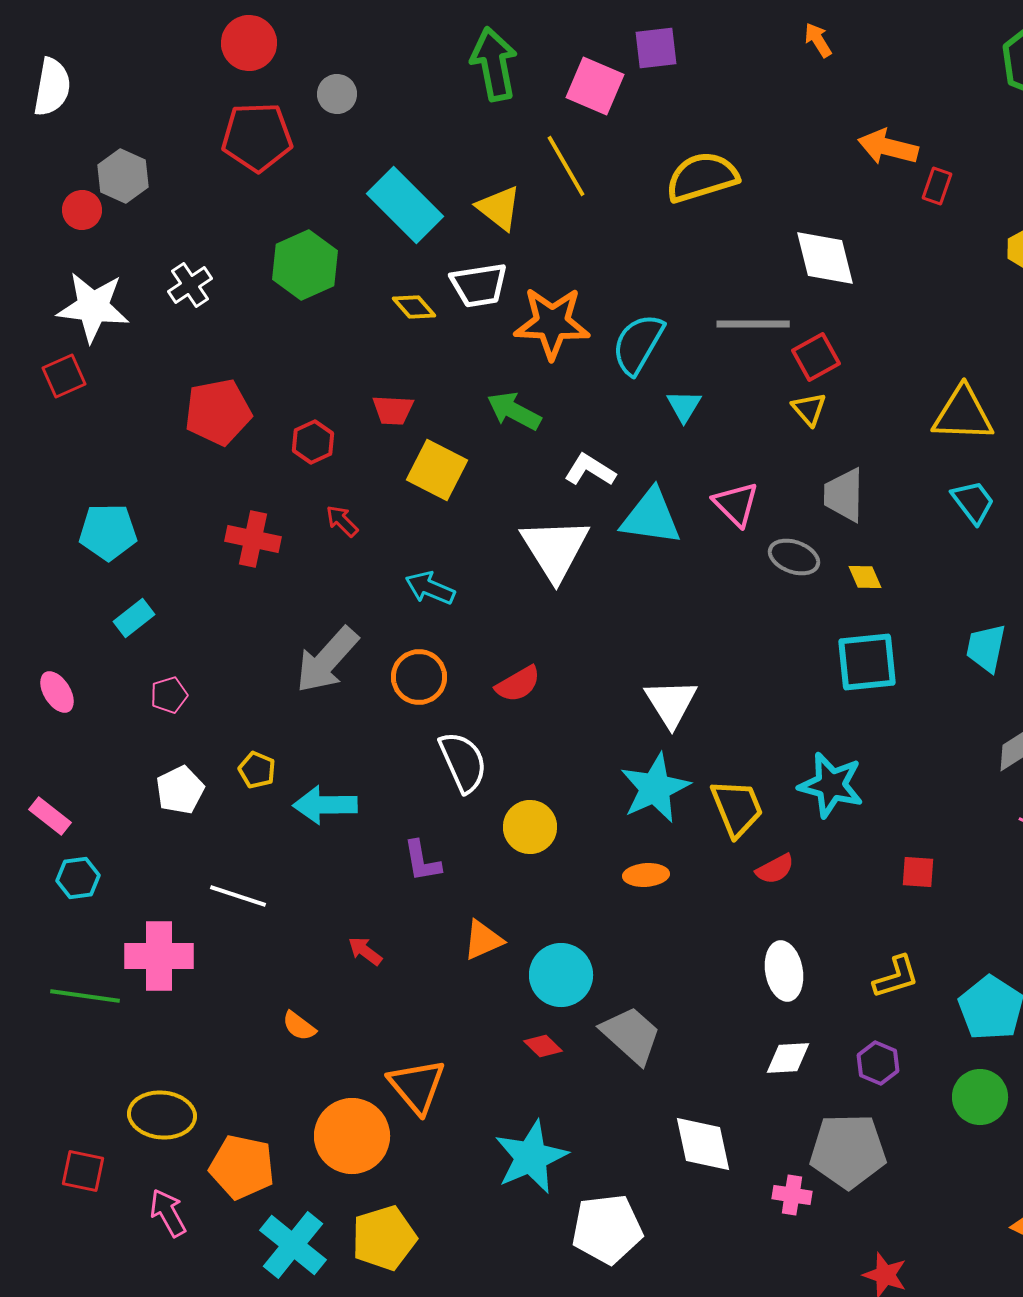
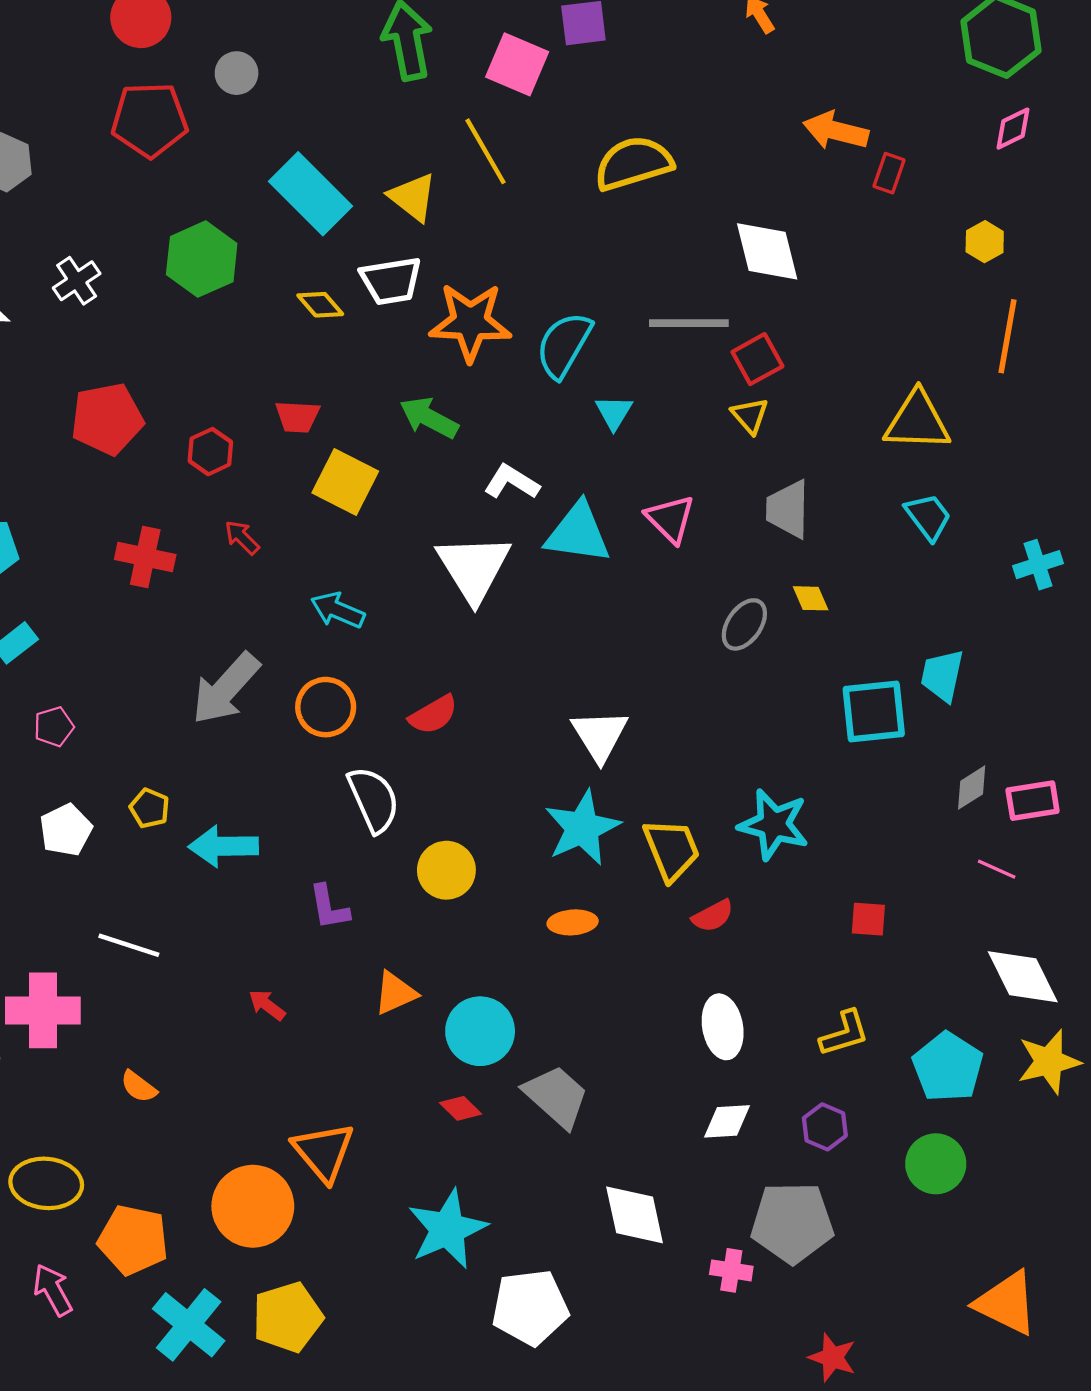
gray ellipse: (794, 557) -> (744, 624), moved, turned -75
cyan square: (867, 662) -> (874, 711), moved
orange semicircle: (299, 1026) -> (139, 1087), moved

